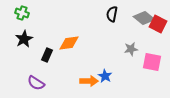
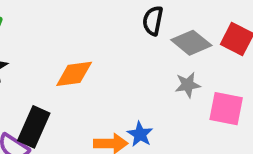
gray diamond: (144, 18) -> (191, 43), moved
black rectangle: (47, 55) -> (34, 127), moved, size x1.5

